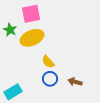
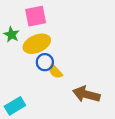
blue circle: (50, 79) -> (45, 62), moved
brown arrow: (75, 82) -> (86, 94), size x1.6

